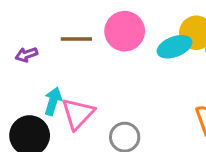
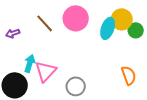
brown line: (76, 39) -> (45, 23), turned 48
cyan ellipse: (175, 47) -> (108, 28), turned -50

